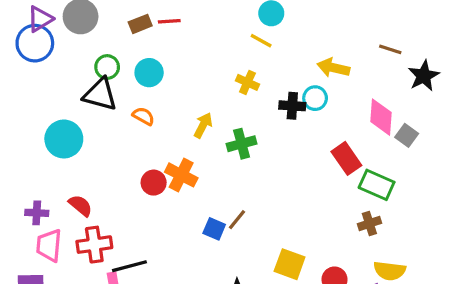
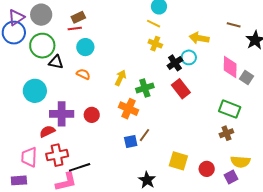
red line: (169, 21) -> (75, 28), moved
green circle: (107, 67) -> (42, 46), moved, size x1.6
yellow cross: (247, 82) -> (155, 44), moved
black triangle: (100, 94) -> (56, 62), size x0.7
black cross: (292, 106) -> (175, 63), turned -35
red rectangle: (346, 158) -> (181, 89), moved
orange cross: (181, 175) -> (129, 109), moved
red semicircle: (80, 206) -> (47, 131), turned -63
purple cross: (37, 213) -> (62, 114), moved, size x1.6
blue square: (214, 229) -> (131, 142), turned -32

